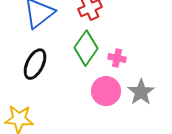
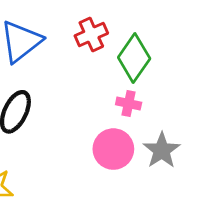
green diamond: (86, 48) -> (134, 58), moved

